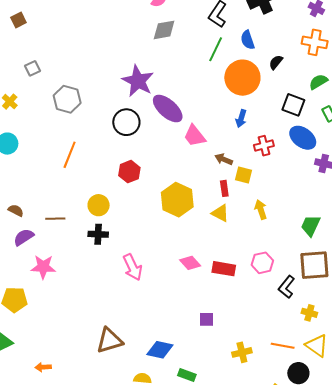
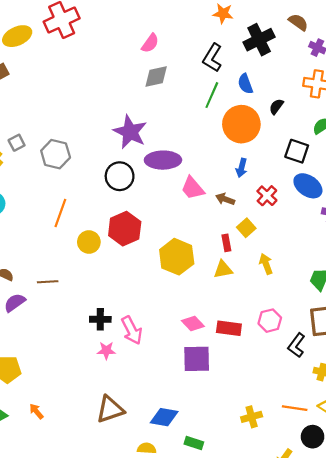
gray square: (33, 68) -> (17, 143), moved
purple ellipse: (168, 109) -> (163, 160), turned -40
red cross: (264, 146) -> (267, 196), turned -30
brown arrow: (224, 159) -> (225, 199), moved
red hexagon: (129, 172) -> (125, 229), size x1.4
yellow square: (243, 175) -> (246, 228), turned 36
yellow circle: (99, 205) -> (89, 242), moved
yellow triangle: (220, 213) -> (223, 269), turned -36
black cross: (98, 234) -> (100, 319), moved
pink star: (43, 267) -> (106, 351), moved, size x0.7
purple square: (207, 319) -> (197, 359), moved, size x1.8
orange arrow: (43, 367) -> (36, 411), moved, turned 56

